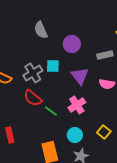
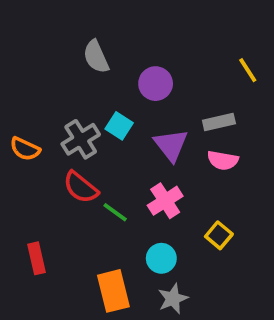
gray rectangle: (105, 55) -> (219, 122), moved
cyan square: (53, 66) -> (119, 126), turned 32
yellow square: (104, 132) -> (219, 235), moved

